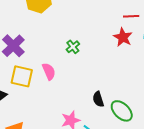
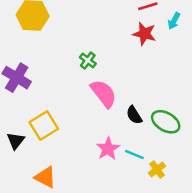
pink semicircle: (49, 71) -> (104, 93), moved, size x1.4
yellow square: (22, 76) -> (44, 125), moved, turned -30

